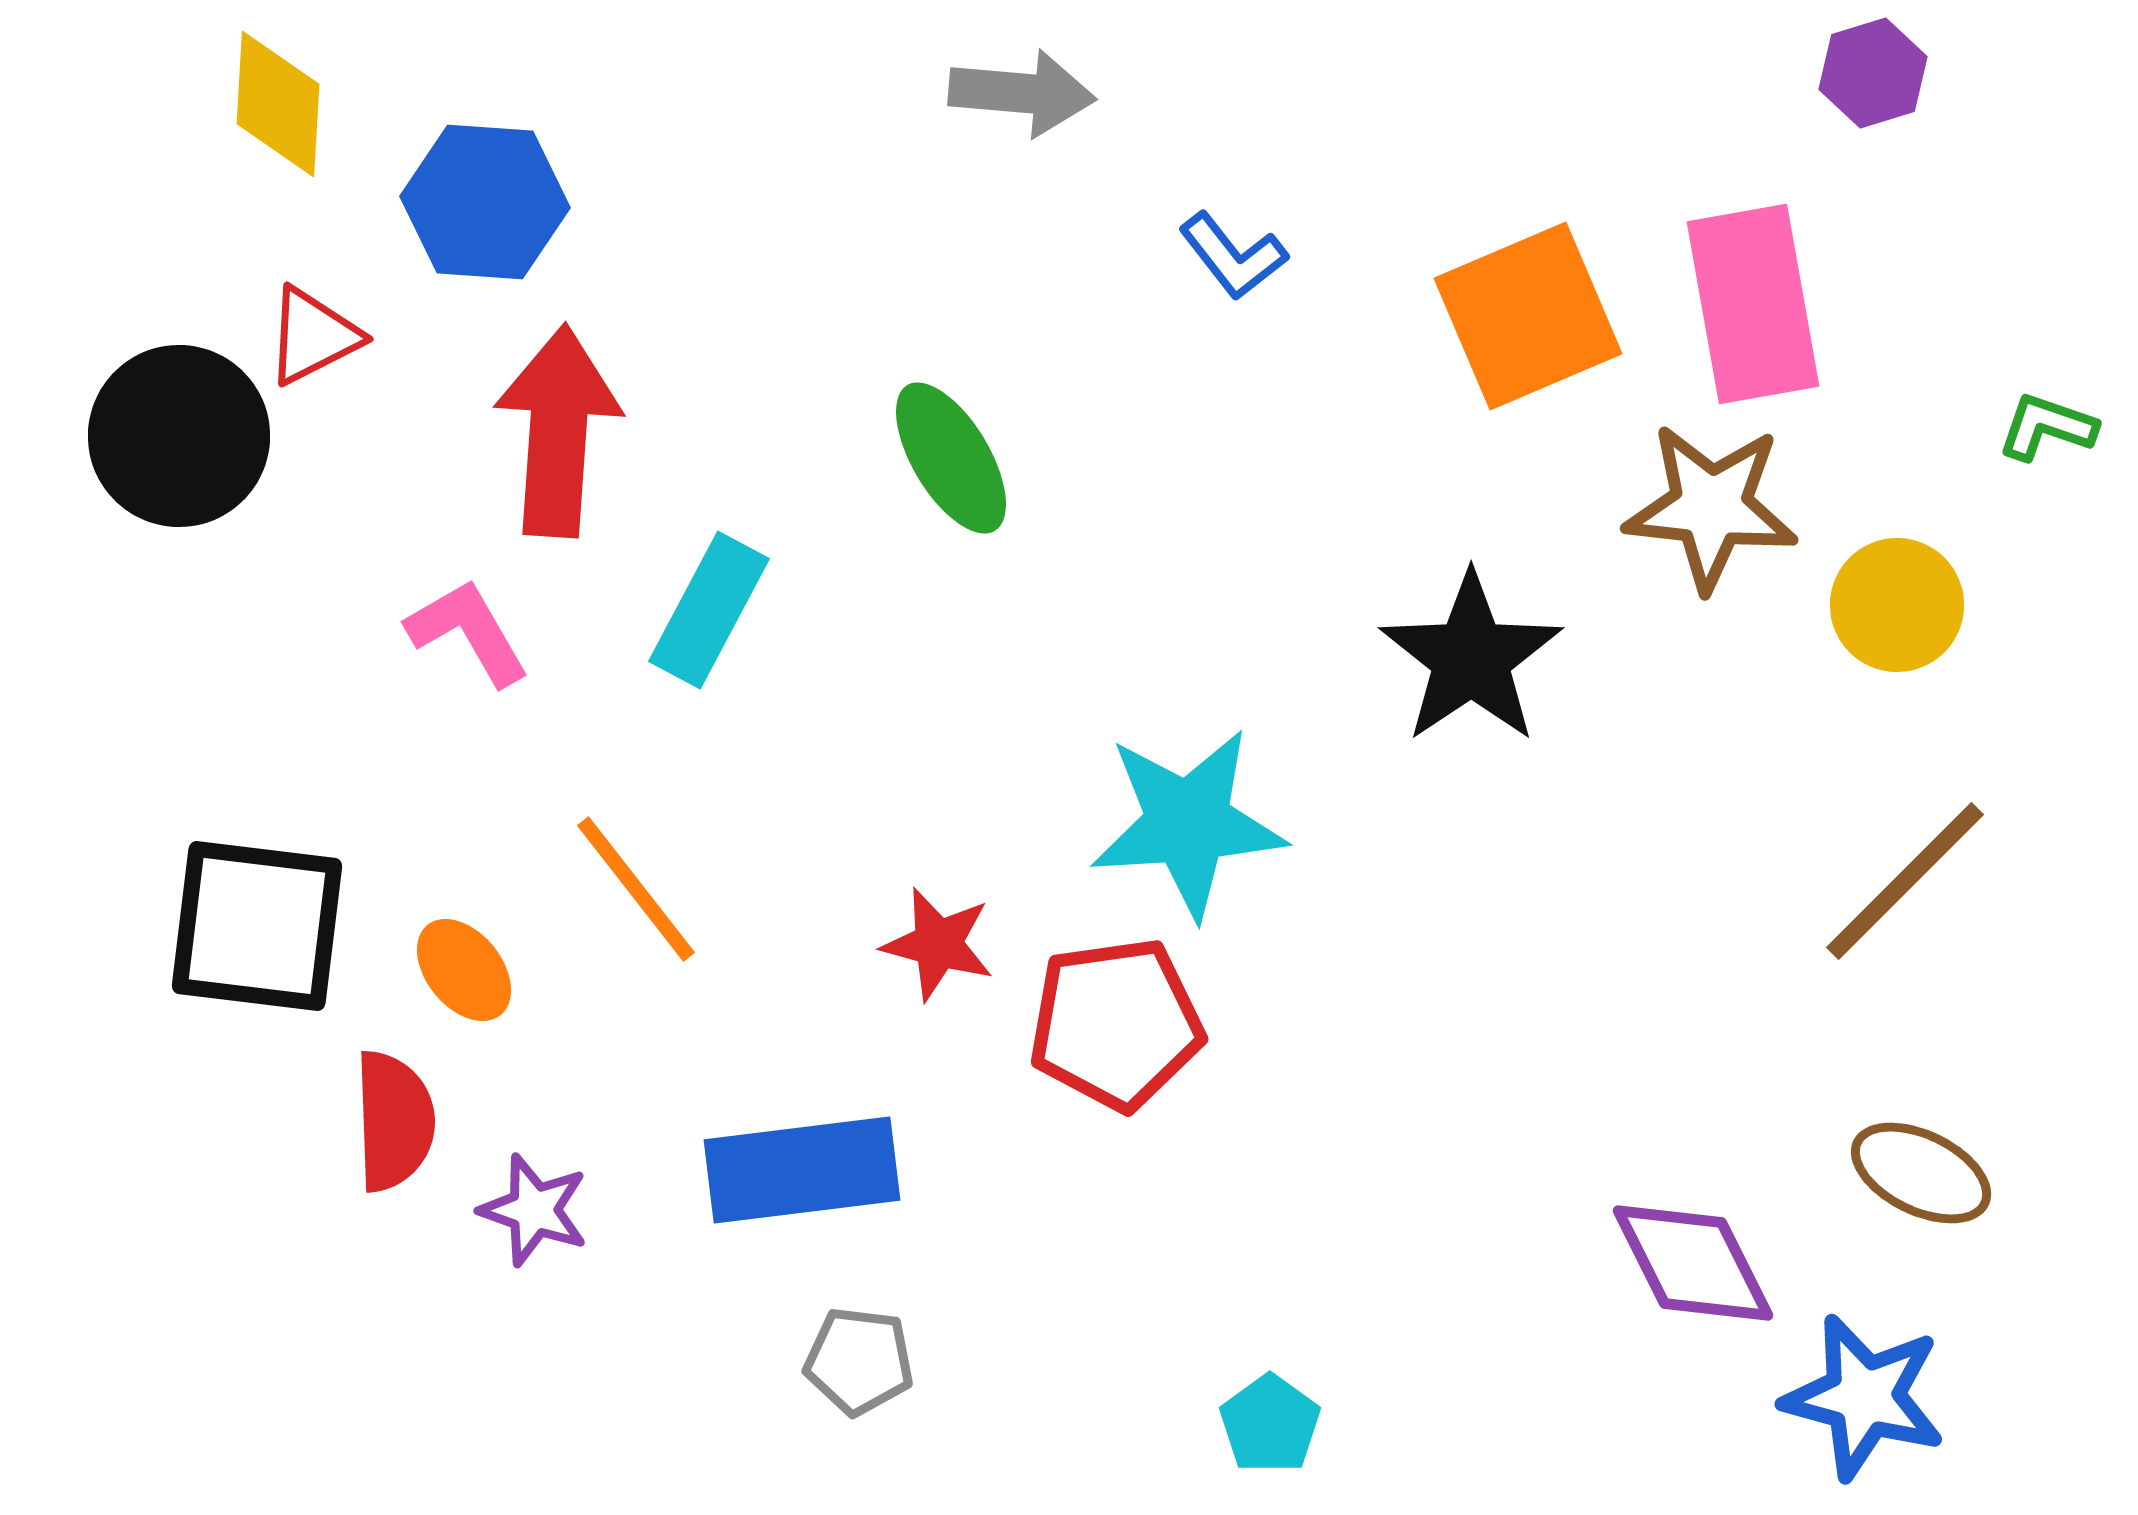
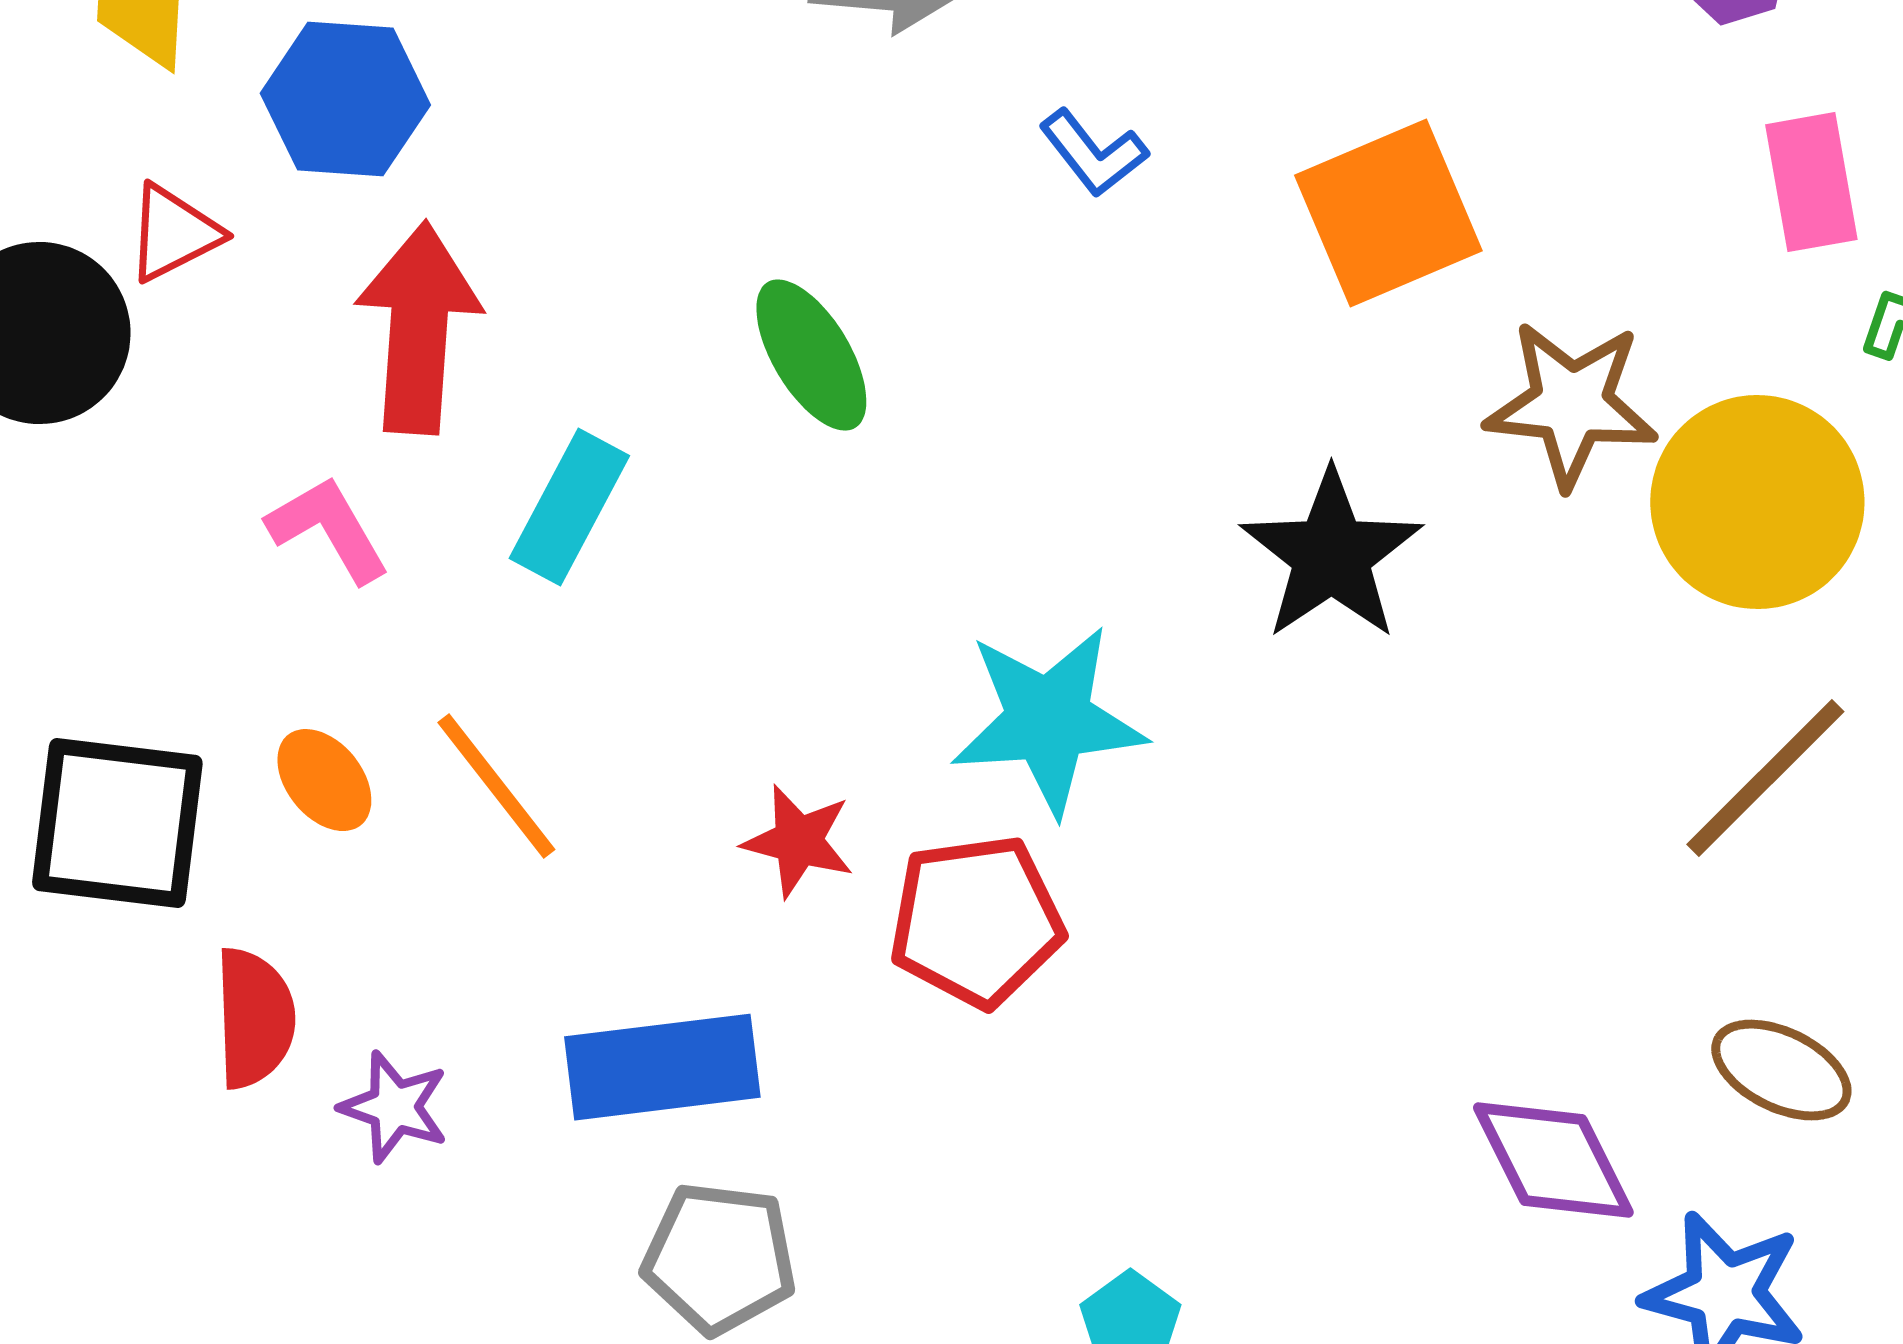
pink rectangle: (1753, 304) -> (1811, 182), moved, size x0.7
yellow circle: (1897, 605) -> (1757, 502), size x1.6
orange ellipse: (464, 970) -> (324, 780), moved
gray pentagon: (859, 1361) -> (719, 1258), size x1.4

